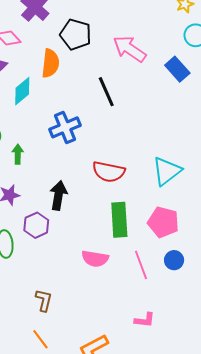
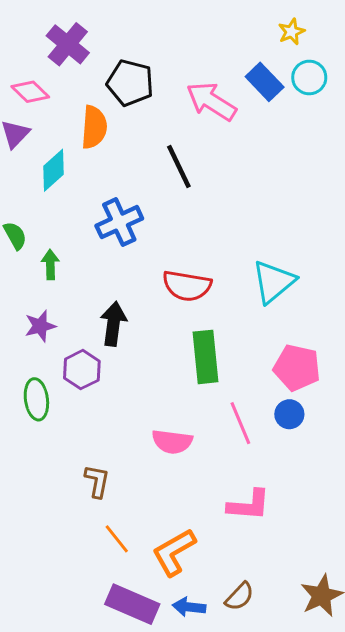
blue rectangle: (177, 69) -> (265, 82), moved
pink pentagon: (163, 222) -> (297, 368), moved
pink semicircle: (95, 259) -> (172, 442), moved
pink L-shape: (145, 320) -> (249, 505), size x1.4
orange line: (40, 339) -> (117, 539), moved

